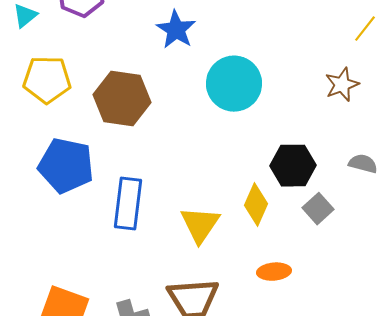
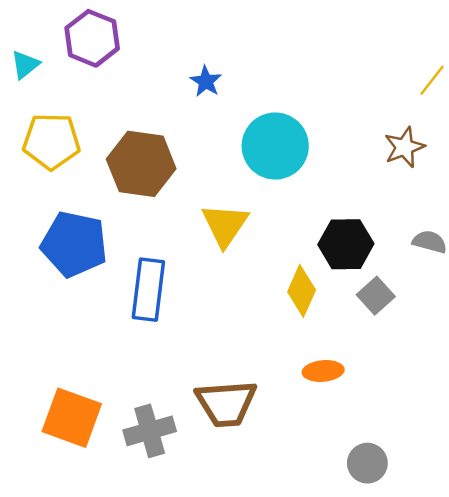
blue star: (176, 30) -> (206, 81), size x0.7
yellow triangle: (200, 225) -> (225, 225), moved

